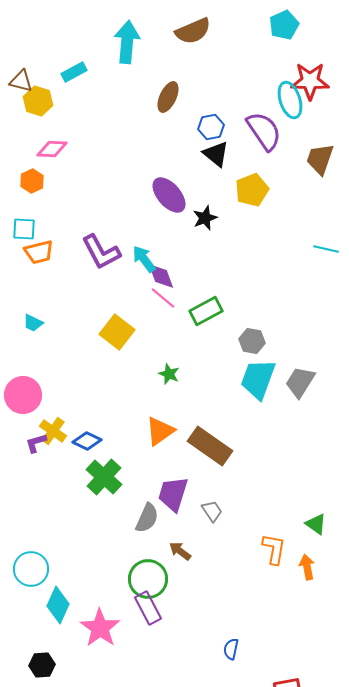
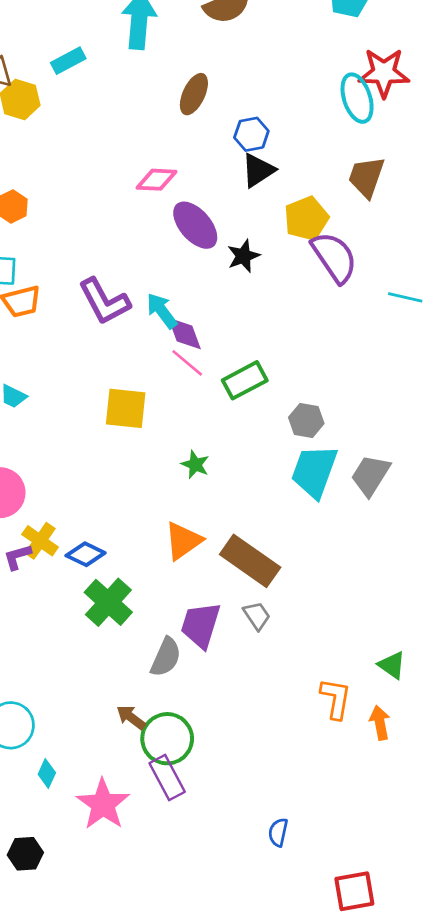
purple semicircle: (264, 131) -> (334, 257), moved
pink diamond: (52, 149) -> (156, 180), moved
black triangle: (216, 154) -> (258, 170), turned 48
brown trapezoid: (320, 159) -> (366, 177), moved
yellow square: (117, 332) -> (126, 408), turned -32
gray trapezoid: (212, 511) -> (257, 616), moved
brown arrow: (180, 551) -> (131, 717), moved
cyan diamond: (58, 605) -> (47, 773), size x0.6

